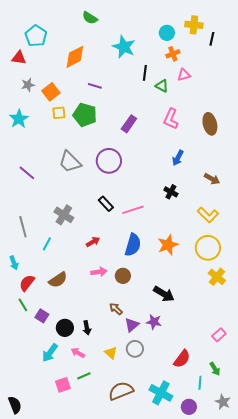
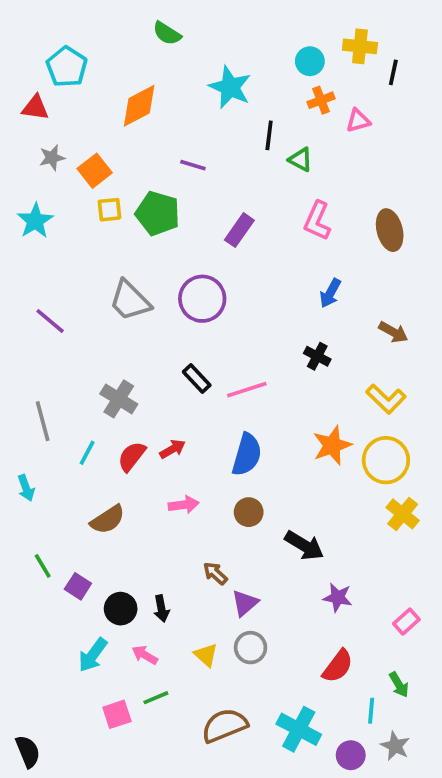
pink triangle: (184, 75) -> (358, 121), moved
purple line: (95, 86) -> (193, 165), moved
orange star: (168, 245) -> (332, 445), moved
brown circle: (123, 276) -> (249, 512), moved
red semicircle: (27, 283) -> (132, 456), moved
purple star: (154, 322) -> (338, 597), moved
gray star: (223, 402) -> (395, 746), moved

